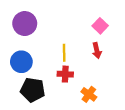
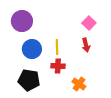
blue circle: (21, 62) -> (32, 49), moved

